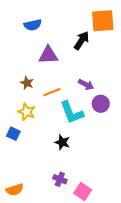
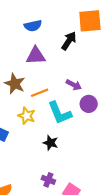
blue semicircle: (33, 25) -> (33, 26), moved
brown star: (27, 83) -> (15, 84), size x1.5
yellow star: (27, 112) -> (27, 116), moved

